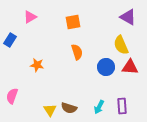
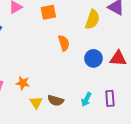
orange square: (73, 22) -> (48, 12), moved
yellow semicircle: (121, 45) -> (92, 19), moved, turned -138
orange star: (37, 65) -> (23, 83), moved

